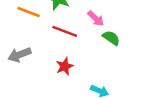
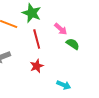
red line: (65, 31) -> (37, 39), turned 54

